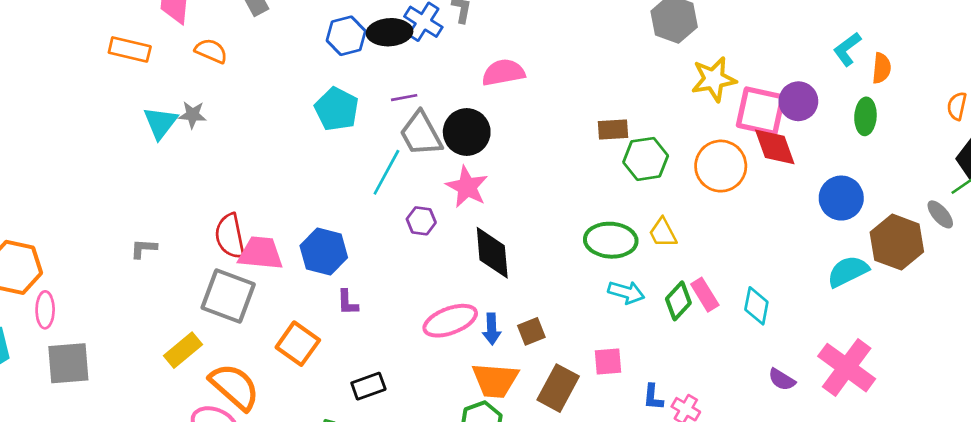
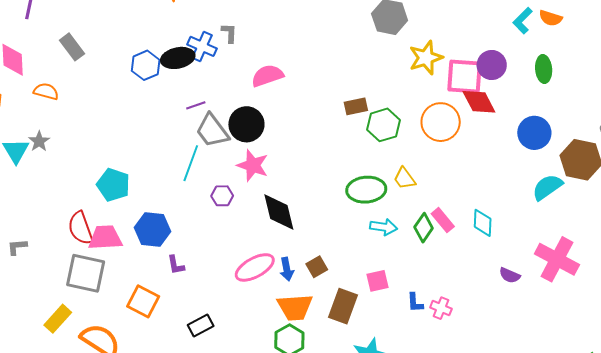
orange semicircle: (881, 68) -> (551, 18), moved, turned 110
cyan pentagon: (337, 109) -> (113, 185), moved
gray star: (192, 115) -> (39, 141), turned -30

